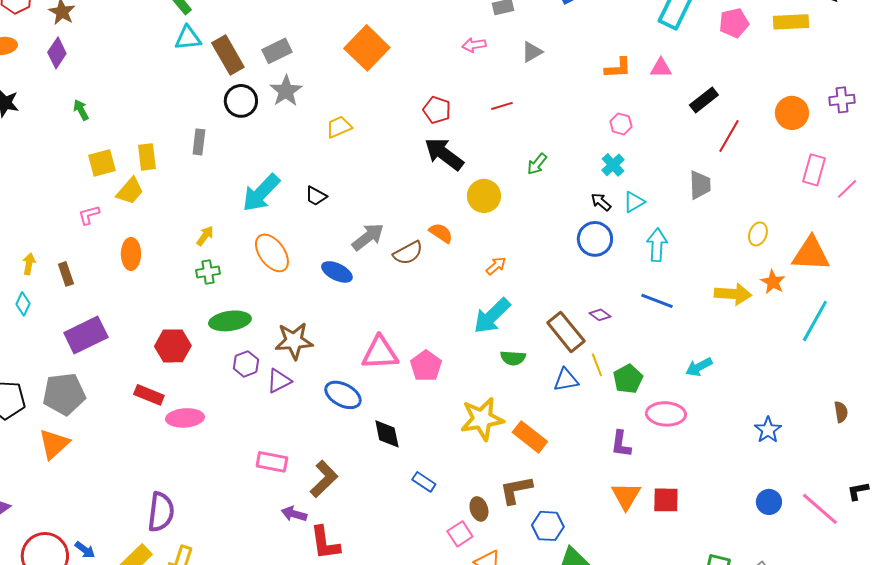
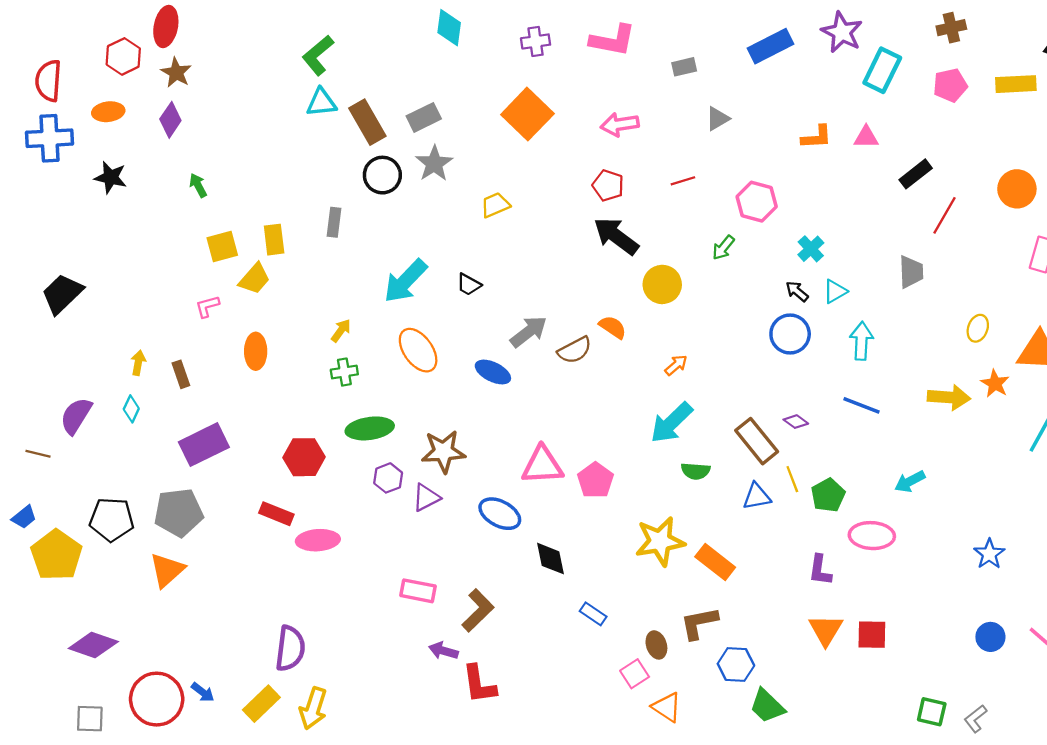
pink arrow: (474, 45) -> (620, 124), moved, size x1.4
pink hexagon: (621, 124) -> (757, 202), moved, size x1.6

